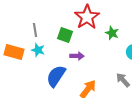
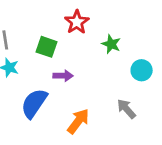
red star: (87, 17) -> (77, 22), size x0.7

